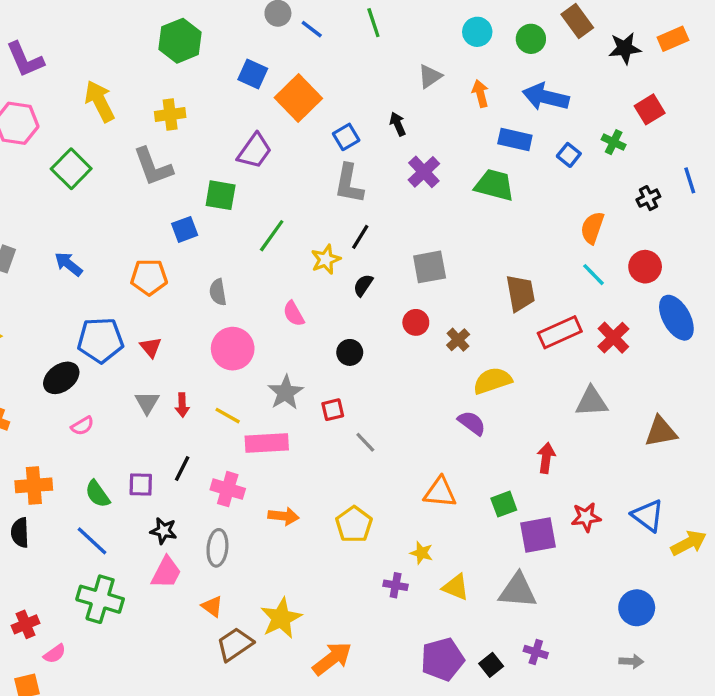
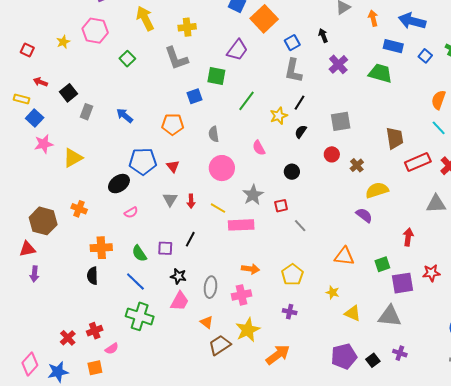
green square: (71, 169) -> (127, 59), size x0.7
pink cross: (228, 489) -> (242, 295), moved, turned -30
purple cross: (396, 585) -> (290, 312), moved

